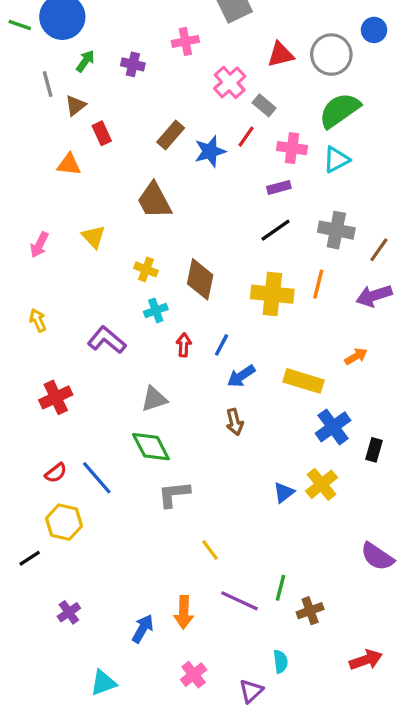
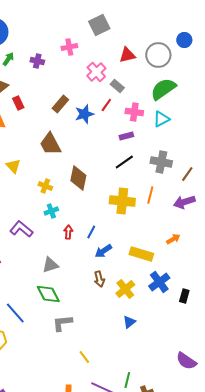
brown diamond: (200, 279) -> (78, 178), moved
yellow cross: (322, 484) -> (125, 289), moved

